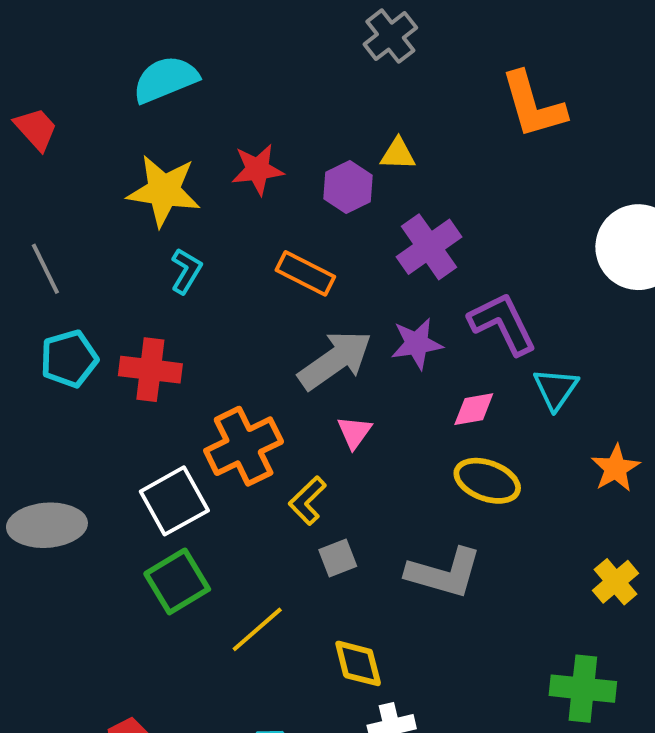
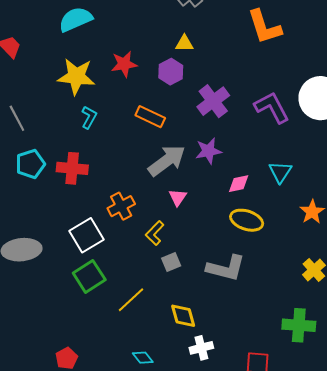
yellow triangle: (398, 154) -> (184, 43), moved
purple L-shape: (503, 324) -> (272, 107), moved
orange cross: (244, 446) -> (121, 206), size x0.7

